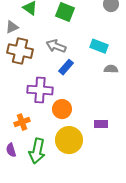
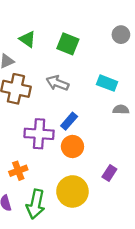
blue rectangle: (66, 67) -> (69, 121), moved
orange circle: (62, 109) -> (72, 146), moved
purple rectangle: (101, 124) -> (109, 173), turned -56

